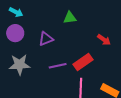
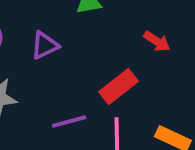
purple line: (58, 66) -> (69, 122), moved

